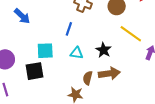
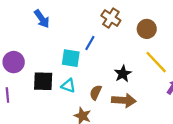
cyan square: (45, 51) -> (71, 58), moved
cyan triangle: (77, 53) -> (68, 86), moved
brown semicircle: (88, 78) -> (96, 92), moved

